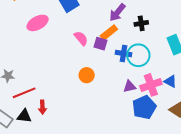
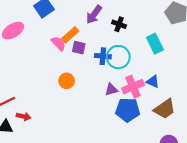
black cross: (141, 23) -> (119, 24), turned 32
orange rectangle: (109, 33) -> (70, 35), moved
red arrow: (42, 107) -> (24, 116), turned -72
blue pentagon: (144, 107) -> (128, 110), turned 30

